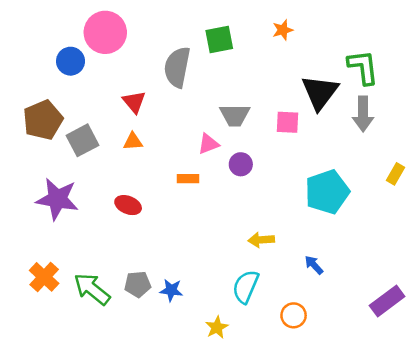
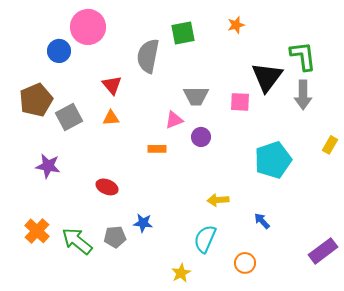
purple star: (57, 199) -> (48, 166), size x0.7
red ellipse: (128, 205) -> (107, 187), moved
blue star: (171, 290) -> (143, 223), moved

